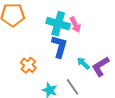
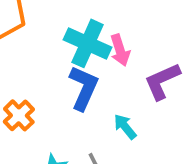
purple L-shape: (100, 66) -> (162, 81), moved

